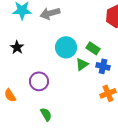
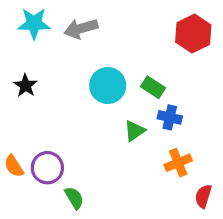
green triangle: (82, 64) -> (135, 131), moved
purple circle: (39, 81) -> (47, 168), moved

